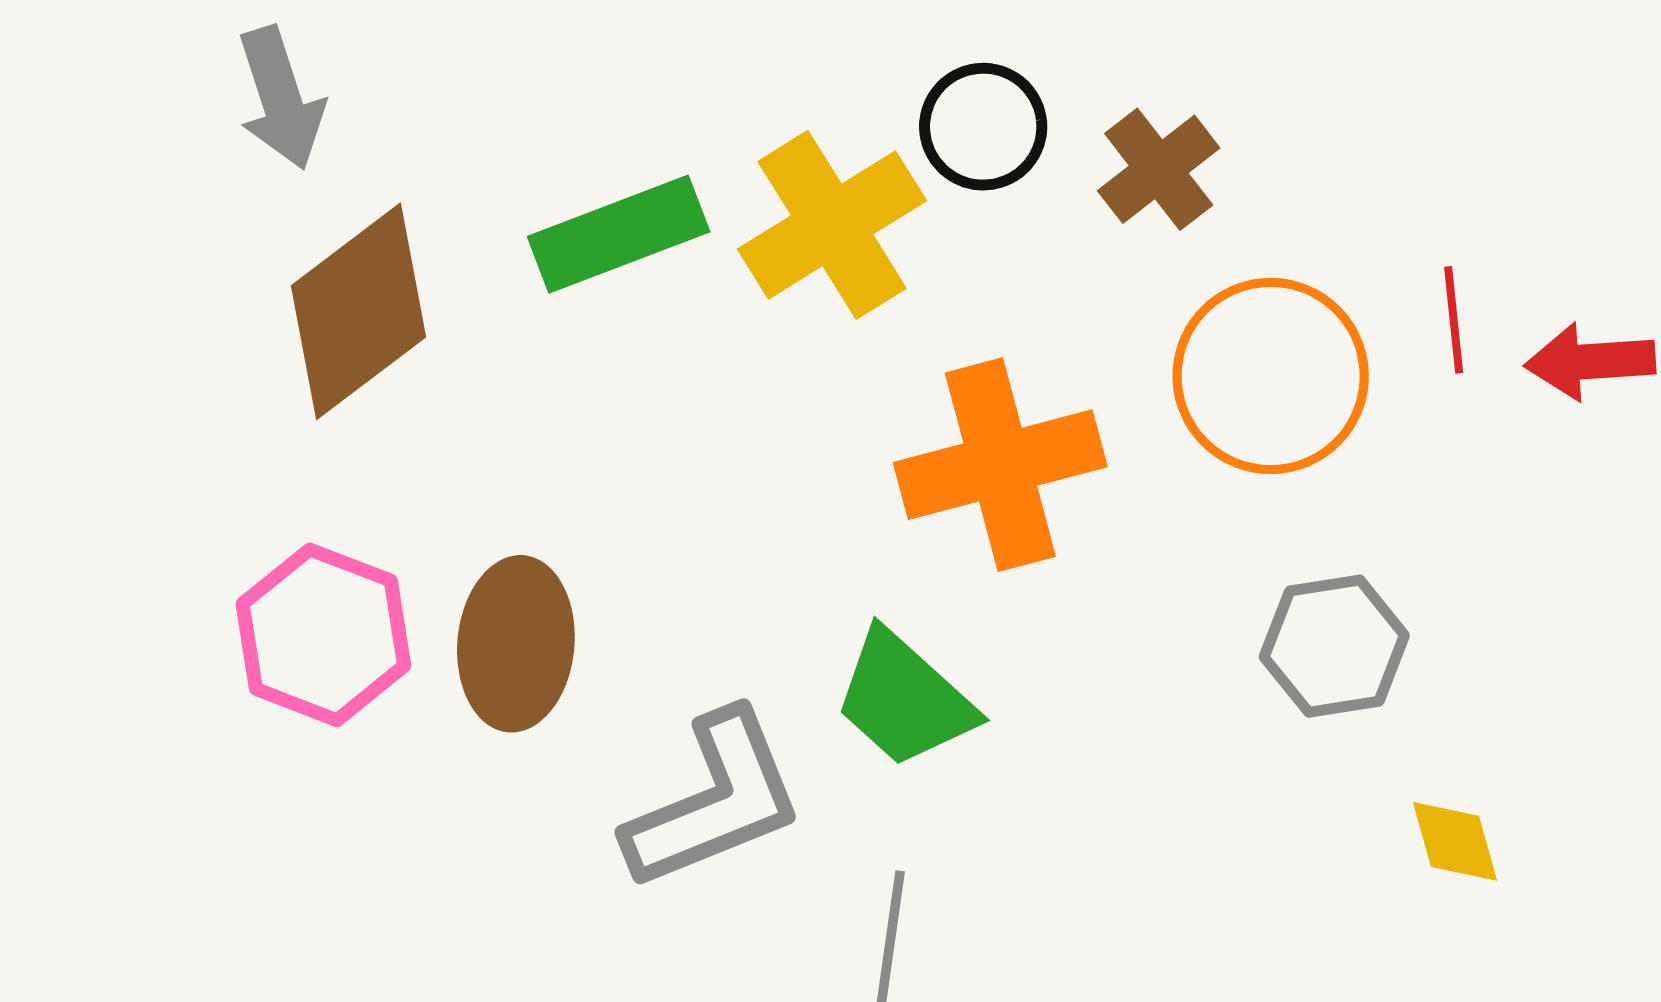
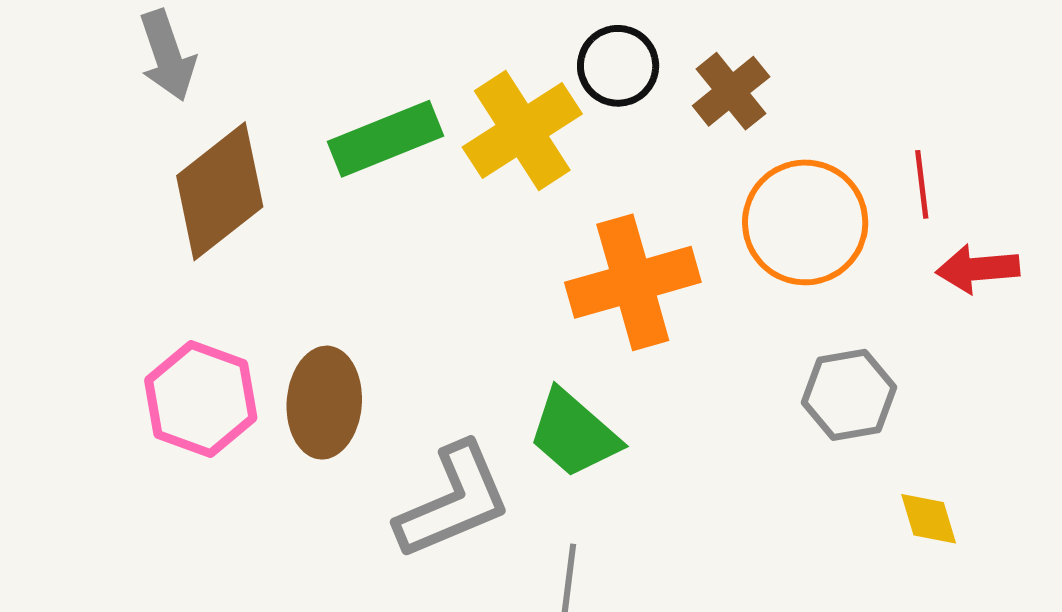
red arrow: (1590, 361) -> (978, 269), moved

